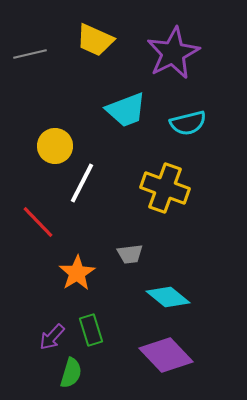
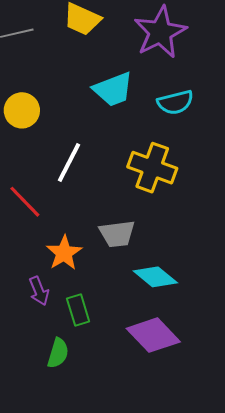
yellow circle: (55, 146) -> (22, 110), moved
gray trapezoid: (130, 254) -> (117, 234), size x1.4
purple arrow: (52, 337) -> (39, 291), moved, turned -64

